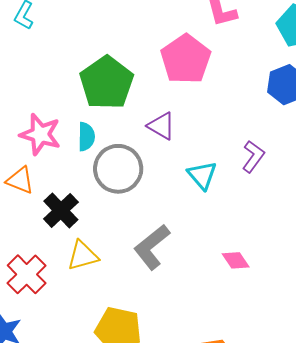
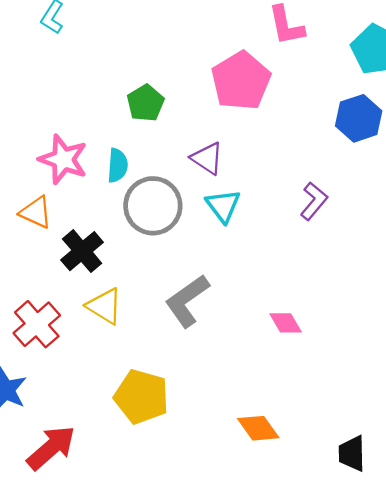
green pentagon: (107, 83) -> (145, 103), size x0.6
cyan triangle: (202, 175) -> (223, 206), moved
yellow triangle: (83, 256) -> (105, 306), turned 44

